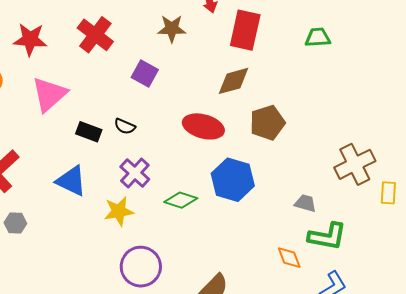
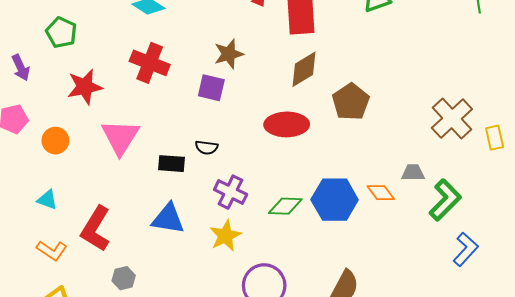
brown star: (172, 29) -> (229, 54), moved
blue hexagon: (233, 180) -> (335, 200), moved
green L-shape: (327, 236) -> (445, 200), turned -39
orange diamond: (289, 258) -> (381, 193), moved

